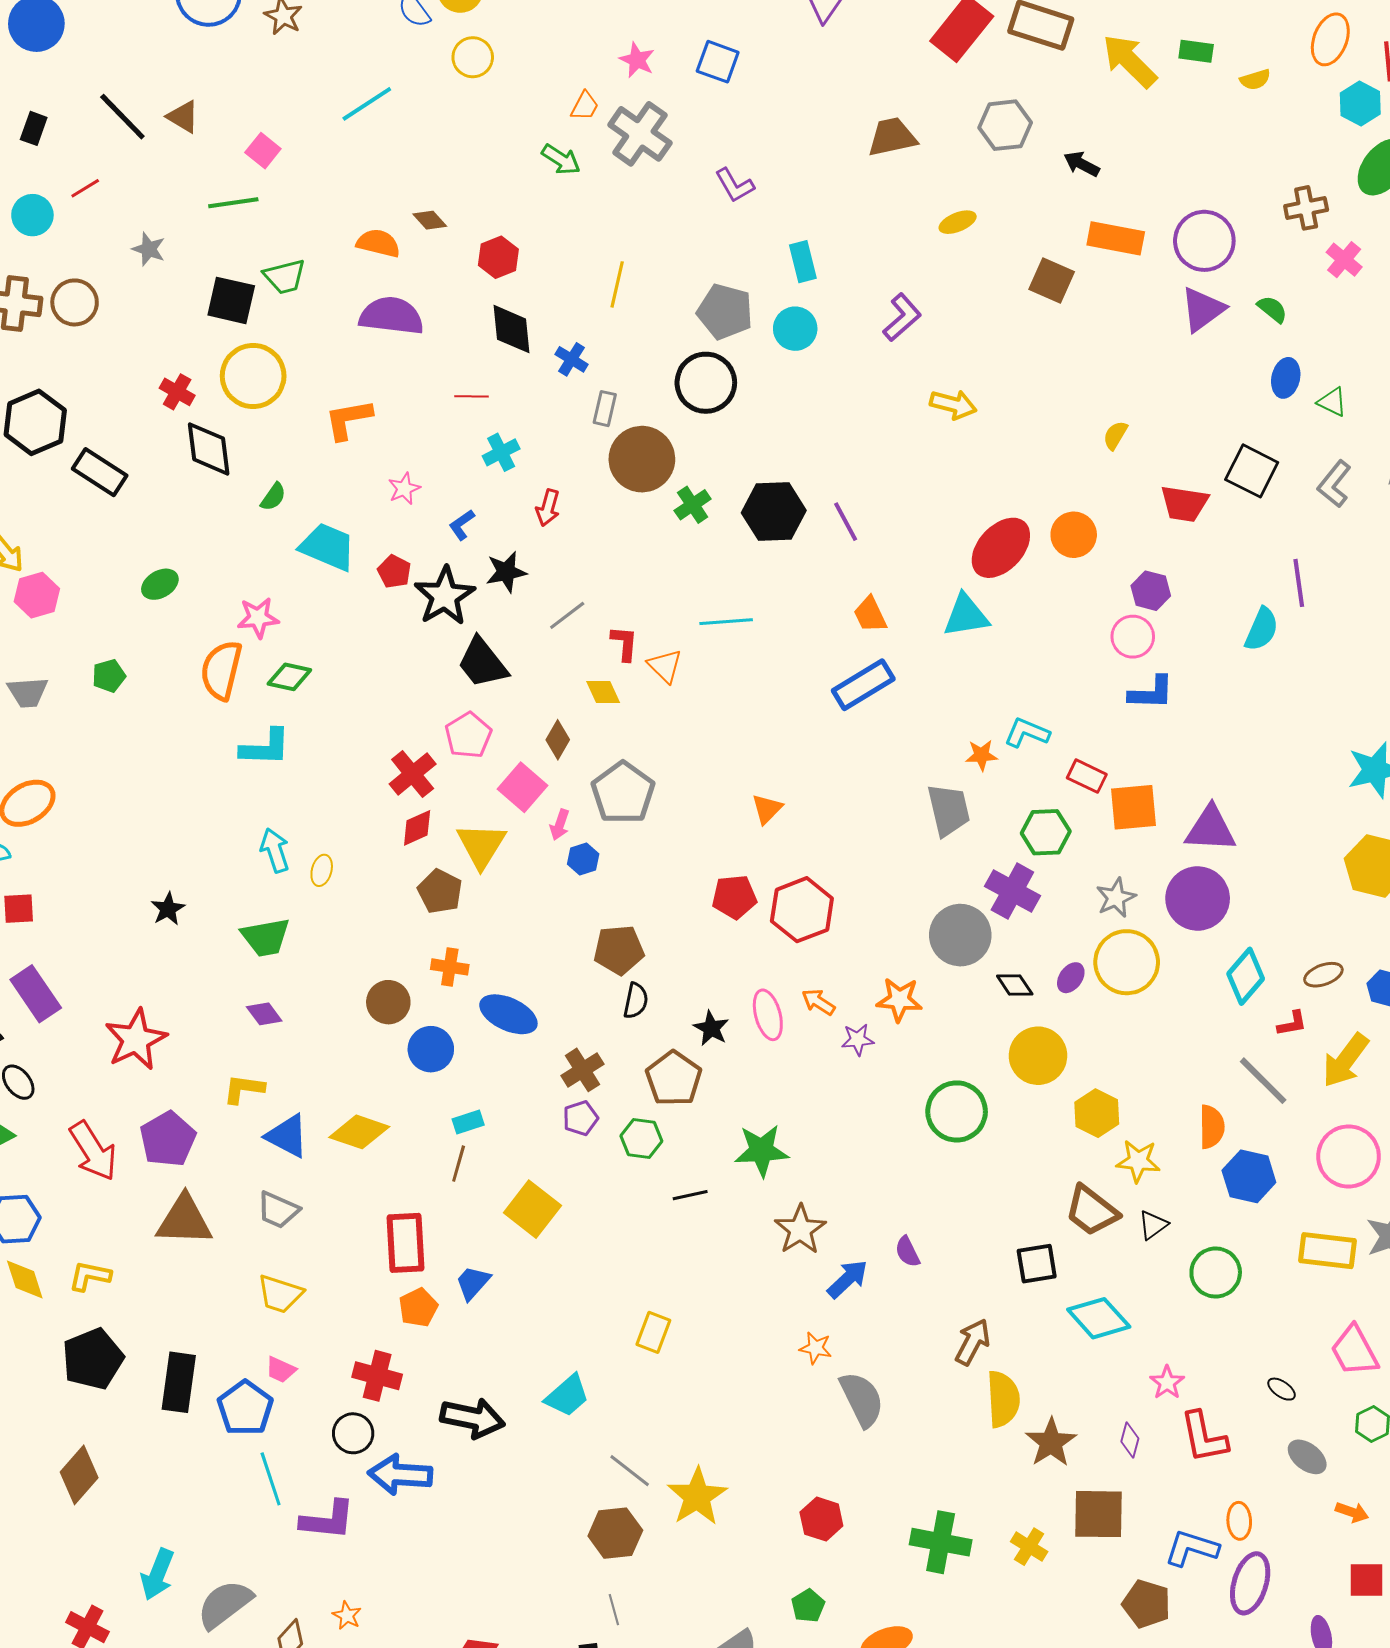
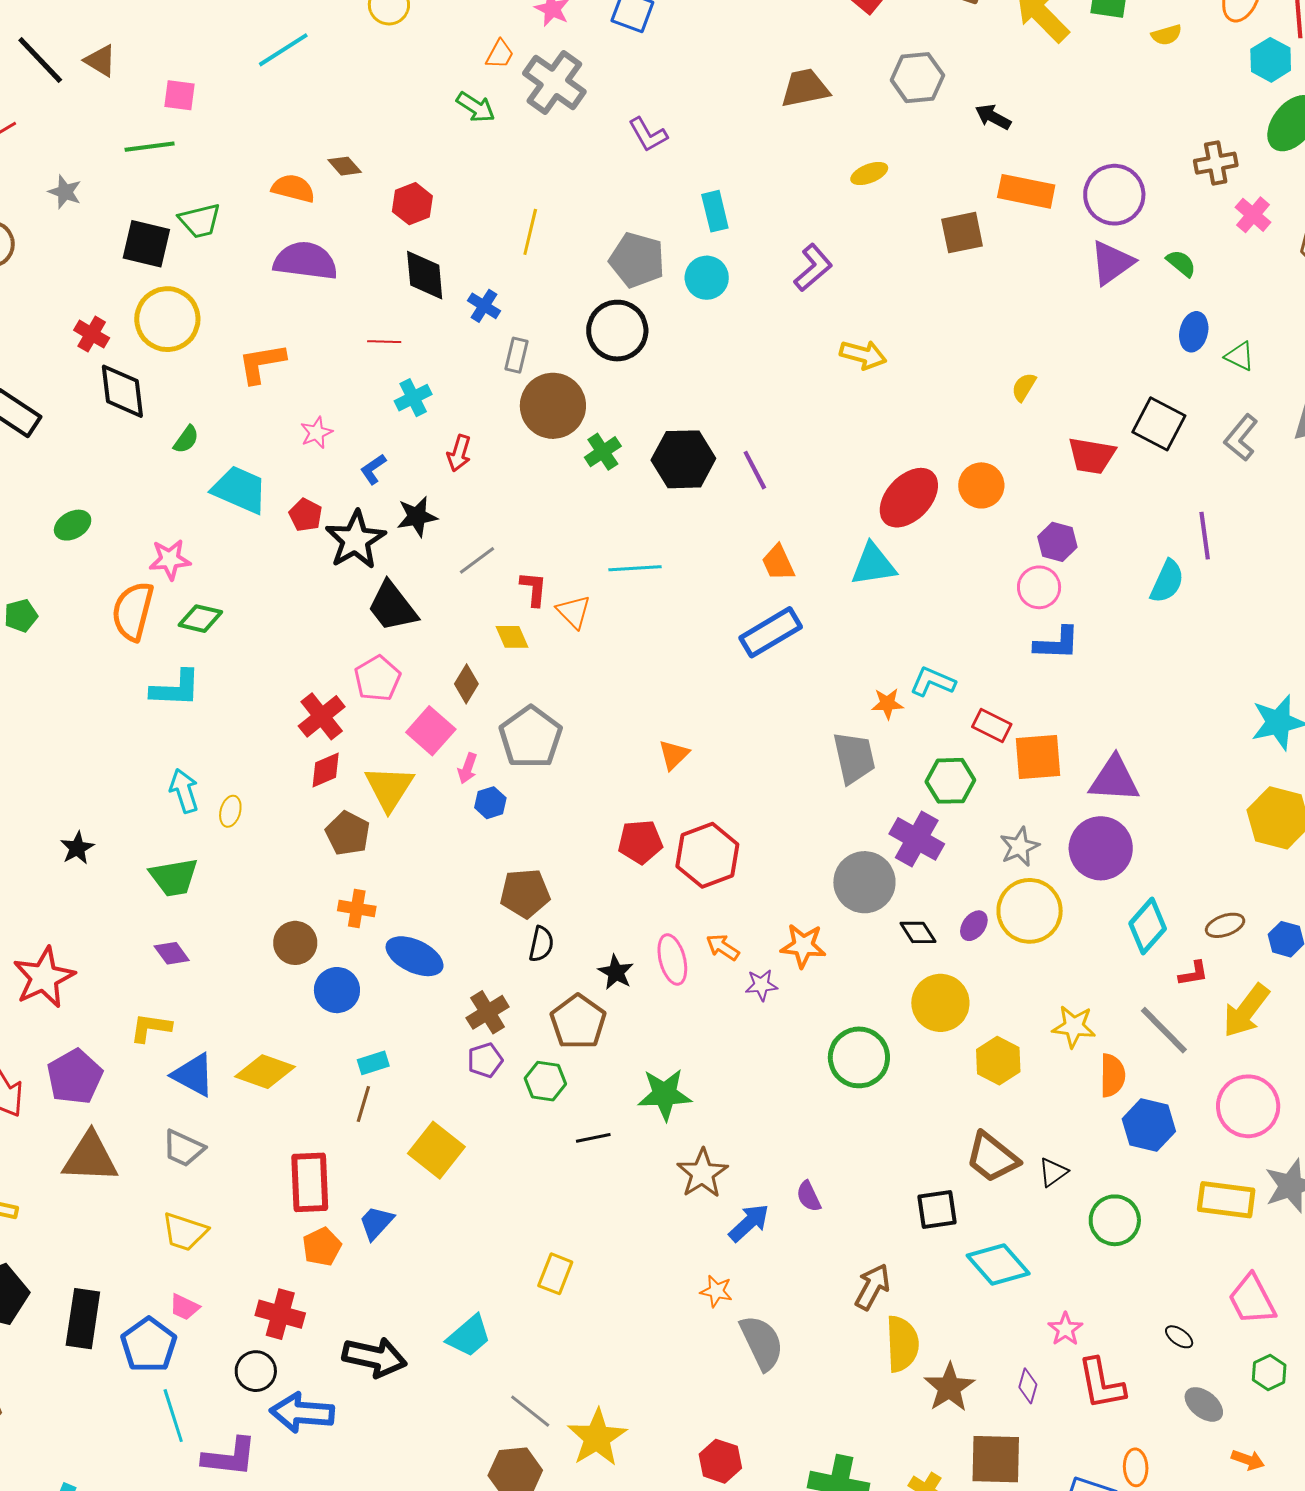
pink square: (263, 151) -> (180, 95), turned -32
brown square: (1052, 281) -> (962, 233), turned -36
yellow star: (1138, 1161) -> (1074, 1027), moved

